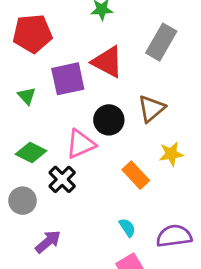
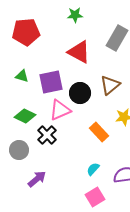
purple square: (68, 79) -> (51, 82), moved
green triangle: (27, 96) -> (22, 76), turned -32
cyan semicircle: (127, 228) -> (93, 169), turned -104

